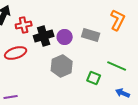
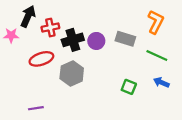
gray hexagon: (62, 66) -> (72, 73), moved
green line: (117, 66) -> (157, 56), moved
blue arrow: (123, 93) -> (161, 82), moved

